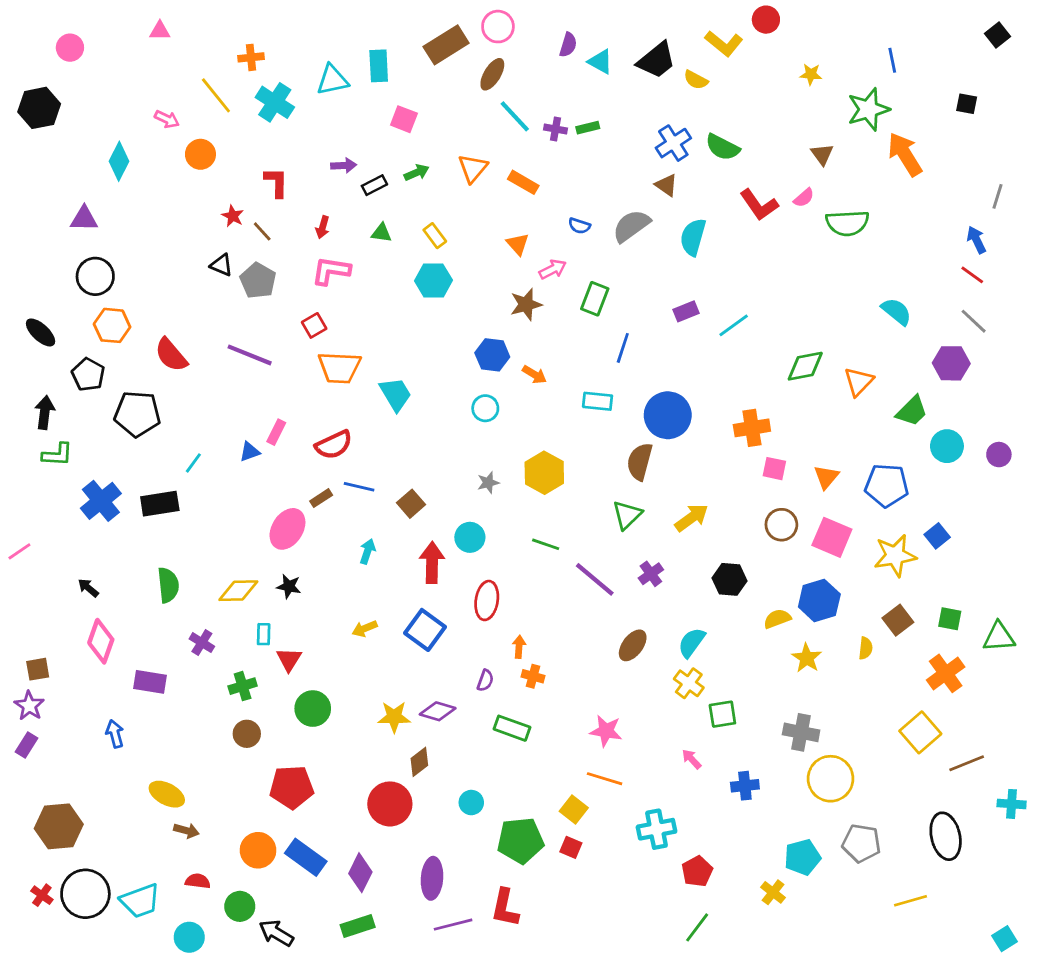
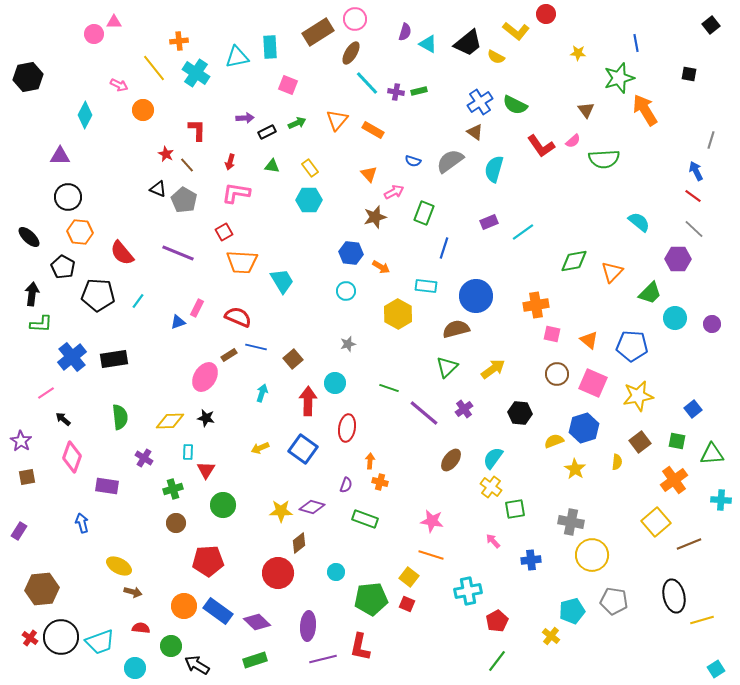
pink circle: (70, 48) -> (94, 34), moved
red semicircle: (334, 445) -> (238, 317), turned -132
brown semicircle: (640, 462) -> (456, 329), turned 60
cyan line: (193, 463) -> (138, 301), moved
yellow hexagon: (544, 473) -> (398, 314), moved
orange triangle: (826, 477) -> (589, 340), turned -30
blue square: (937, 536) -> (693, 409), moved
pink line: (19, 551) -> (46, 393), moved
purple star: (29, 706) -> (21, 441), moved
cyan cross: (1012, 804) -> (721, 500), moved
purple diamond: (360, 873) -> (257, 622), turned -72
yellow line: (910, 901) -> (702, 620), moved

